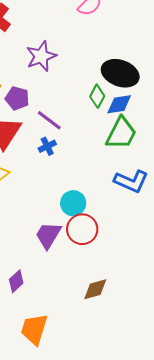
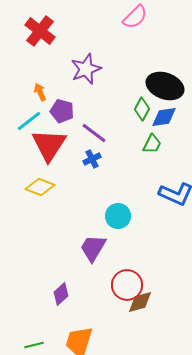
green trapezoid: (121, 133) -> (152, 144), moved, size x0.6
red circle: (82, 229) -> (127, 285), moved

